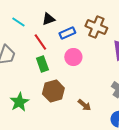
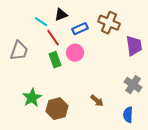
cyan line: (18, 22) -> (41, 22), moved
pink circle: (73, 57) -> (75, 53), moved
brown hexagon: (53, 91) -> (57, 109), moved

